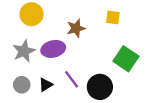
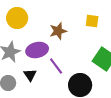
purple line: (72, 79) -> (56, 66), moved
black triangle: (46, 85) -> (30, 75), moved, turned -32

